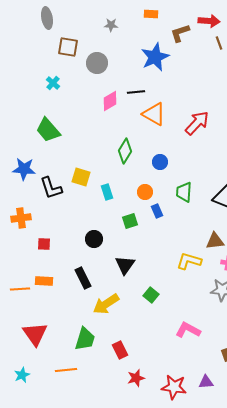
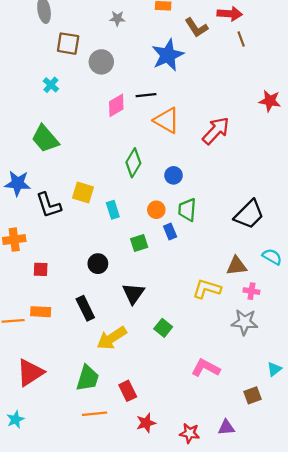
brown L-shape: (180, 33) -> (196, 28), turned -105
green trapezoid: (184, 192) -> (187, 210), moved
red triangle: (35, 334) -> (30, 372), turned 32
orange line: (66, 370) -> (94, 414), moved
red star: (174, 387) -> (190, 433), size x0.7

